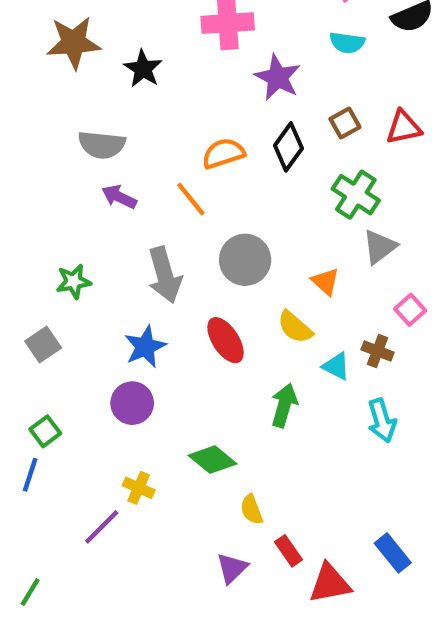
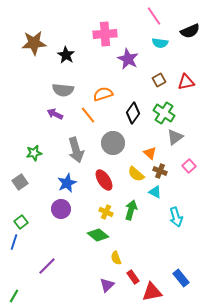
gray semicircle: (102, 145) -> (63, 90), moved
black diamond: (288, 147) -> (133, 113), moved
brown cross: (378, 351) -> (160, 171), moved
yellow cross: (139, 488) -> (106, 212), moved

